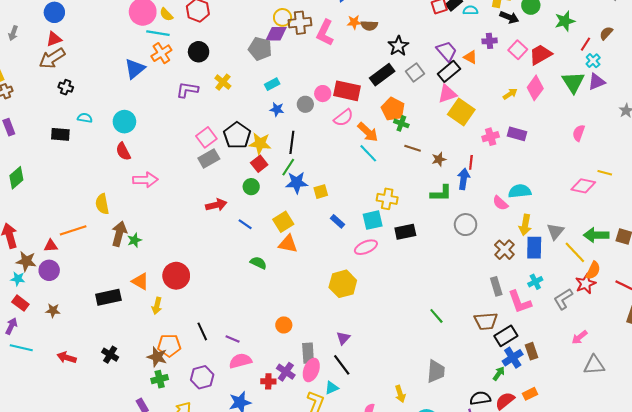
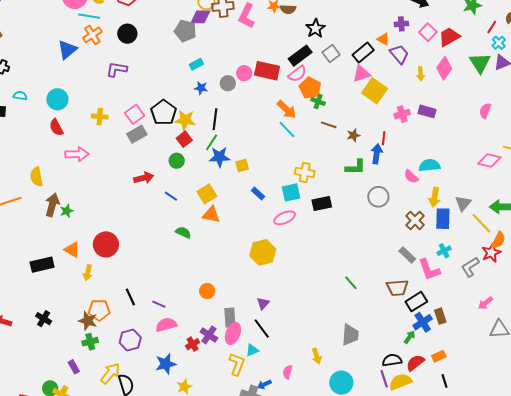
purple trapezoid: (447, 51) -> (399, 54), moved
yellow cross: (223, 82) -> (100, 117), moved, turned -35
yellow arrow: (510, 94) -> (421, 74), turned 120
pink semicircle: (343, 118) -> (297, 74), moved
gray rectangle: (496, 286) -> (407, 255), turned -30
red cross: (268, 381) -> (193, 344), turned -32

